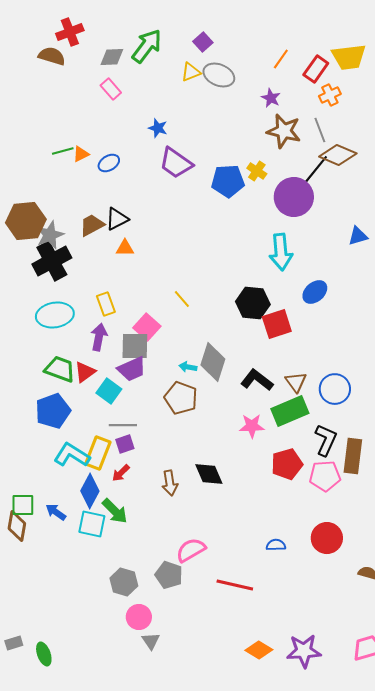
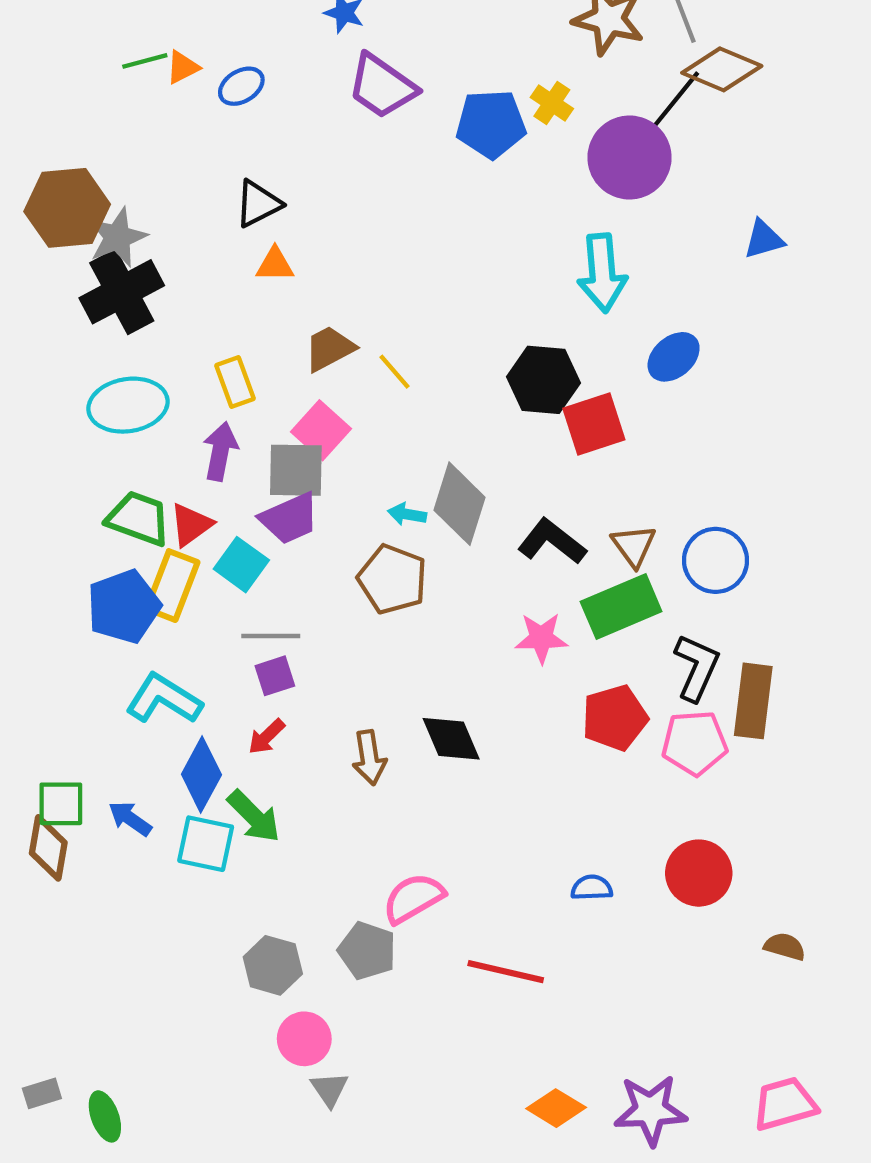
brown trapezoid: (92, 225) -> (329, 348), moved
yellow rectangle: (98, 453) -> (172, 586), moved

